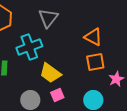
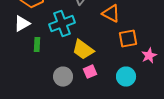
orange triangle: (93, 37) -> (111, 14), moved

